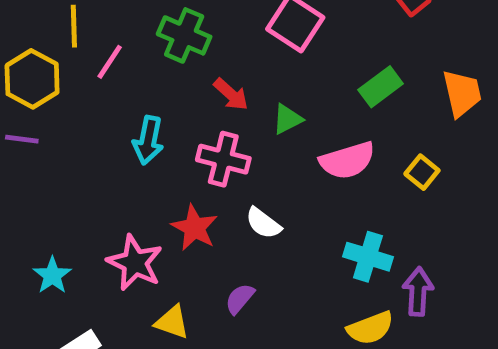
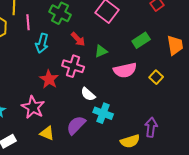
pink line: (110, 62) -> (28, 22), turned -42
cyan arrow: (148, 140) -> (42, 43), moved
red star: (194, 228) -> (49, 79), moved
cyan cross: (368, 257) -> (103, 113), moved
purple semicircle: (240, 299) -> (76, 125), size x1.5

